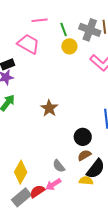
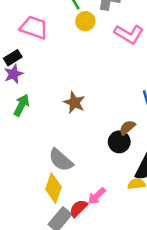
black circle: (83, 137) -> (119, 142), moved
brown semicircle: (84, 155) -> (127, 128), moved
gray semicircle: (59, 166) -> (61, 160), moved, size x1.5

